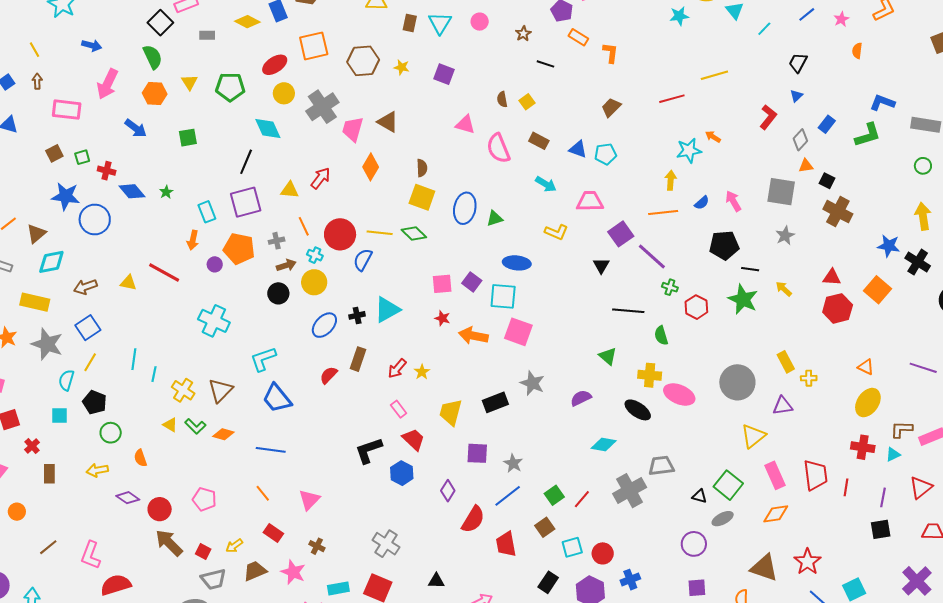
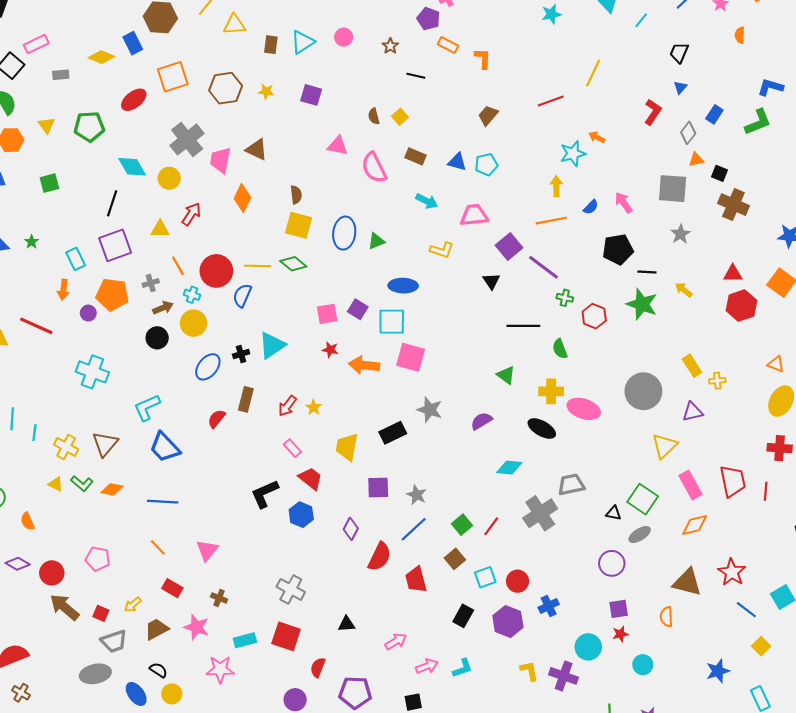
cyan triangle: (440, 23) -> (303, 42), turned 30
yellow line: (714, 75) -> (593, 73), turned -44
yellow circle: (284, 93) -> (169, 178), moved

